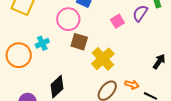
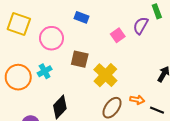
pink circle: (68, 19) -> (51, 38), moved
cyan cross: (42, 43) -> (45, 71), moved

